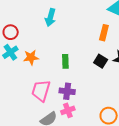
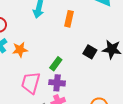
orange rectangle: (104, 33) -> (69, 19), moved
green rectangle: (65, 61) -> (56, 64), moved, turned 40

